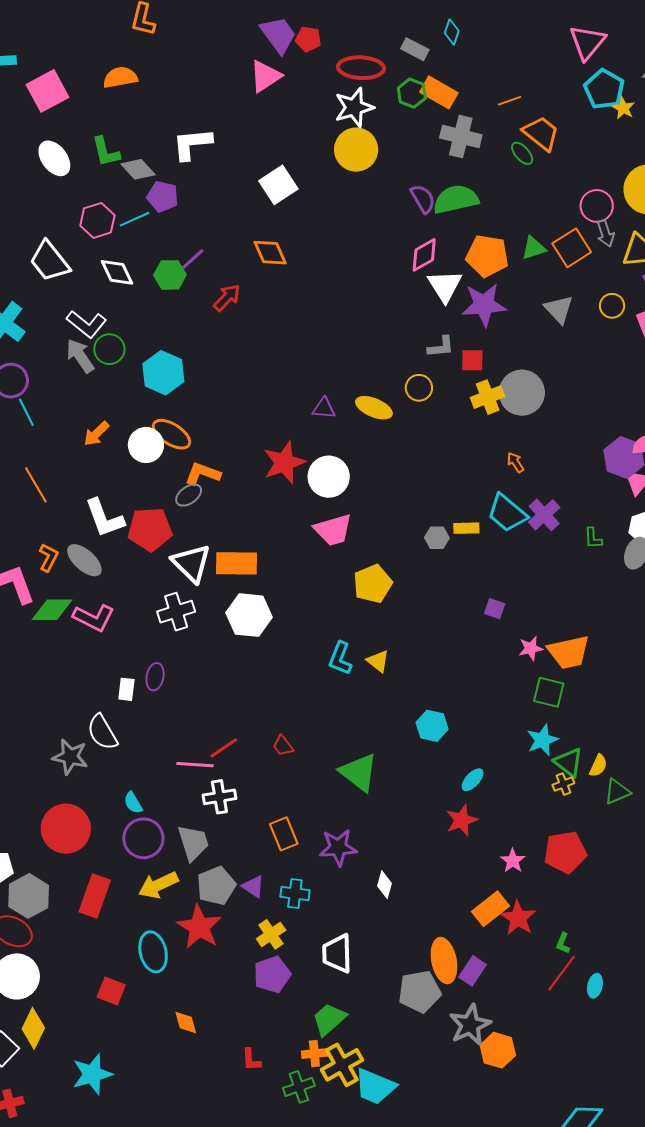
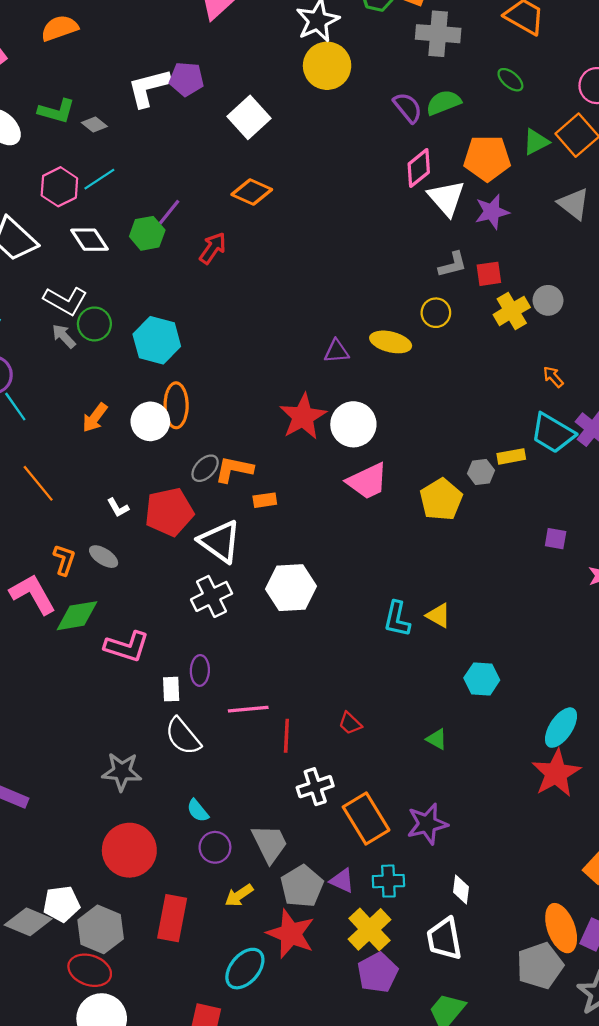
green L-shape: (106, 152) -> (57, 111), turned -52
green ellipse: (522, 153) -> (510, 80), moved
gray diamond: (138, 169) -> (94, 125), size x0.7
purple pentagon: (163, 196) -> (186, 79), moved
green semicircle: (456, 199) -> (444, 103), size x0.7
orange diamond: (270, 253) -> (252, 192), turned -33
purple star: (484, 305) -> (492, 212), size x0.7
gray arrow: (80, 356) -> (64, 336), size x0.7
gray circle: (522, 393) -> (548, 300), size x0.6
orange ellipse: (171, 434) -> (176, 405), turned 66
orange L-shape: (203, 474) -> (234, 469), moved
white L-shape: (104, 518) -> (118, 508), size x0.5
gray ellipse: (84, 560) -> (104, 557), size x0.7
orange rectangle: (236, 563) -> (265, 500), moved, size x0.5
yellow pentagon: (373, 584) -> (441, 499), moved
pink L-shape: (94, 618) -> (127, 647), moved
cyan hexagon: (432, 726) -> (482, 679), moved
white semicircle: (102, 732) -> (183, 736), moved
red line: (224, 748) -> (286, 736), turned -44
pink line: (195, 765) -> (248, 709), moved
green triangle: (359, 772) -> (437, 739), size x0.5
cyan ellipse: (473, 780) -> (561, 728), size x1.5
white cross: (219, 797) -> (315, 787), moved
red star: (462, 820) -> (556, 773), size x1.4
orange rectangle: (284, 834) -> (366, 819), size x1.4
purple circle: (143, 838) -> (215, 847), size x0.7
yellow arrow: (158, 885) -> (239, 895), size x0.7
white diamond: (384, 885) -> (461, 890), moved
yellow cross: (271, 934) -> (370, 929), size x1.4
cyan ellipse: (153, 952) -> (245, 969), turned 63

